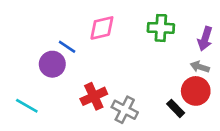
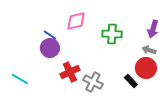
green cross: (161, 28) -> (112, 34), moved
purple circle: (52, 64) -> (50, 48), moved

